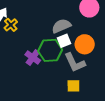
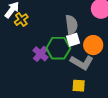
gray semicircle: (61, 26) -> (71, 25), turned 102
gray L-shape: (75, 63) -> (82, 62), turned -40

